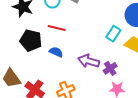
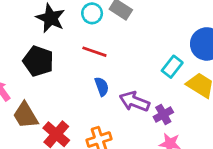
black pentagon: (31, 40) -> (38, 61), moved
blue semicircle: (56, 52) -> (102, 87), moved, turned 40

